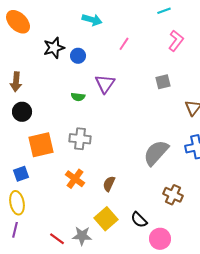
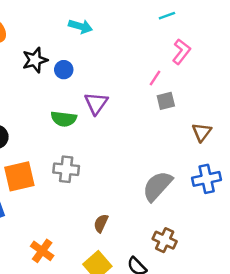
pink line: (124, 44) -> (155, 78), moved
green semicircle: (78, 97) -> (64, 119), size x1.5
orange cross: (75, 179) -> (42, 251), moved
brown cross: (173, 195) -> (165, 240), moved

